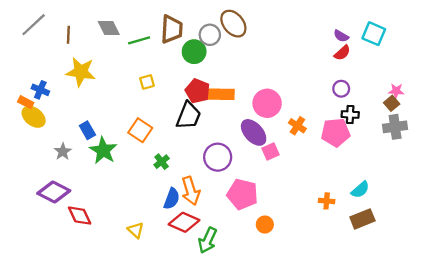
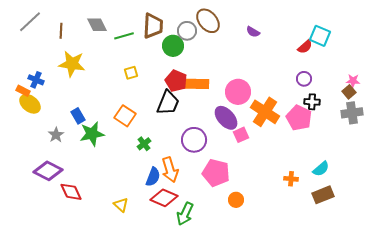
cyan square: (374, 34) -> (320, 36), moved
purple semicircle: (341, 36) -> (253, 32), moved
orange cross: (297, 126) -> (265, 112), size x1.8
pink pentagon: (336, 132) -> (299, 118), turned 30
green star: (103, 150) -> (92, 134), turned 30

